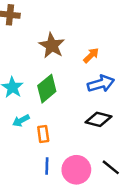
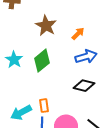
cyan arrow: (21, 121) -> (21, 113), moved, size x1.5
orange rectangle: (43, 134) -> (44, 106), moved

